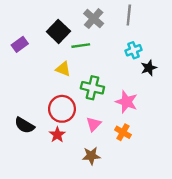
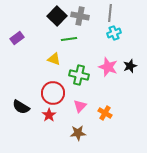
gray cross: (94, 19) -> (80, 16), turned -30
black square: (58, 31) -> (57, 16), moved
cyan cross: (133, 50) -> (114, 33), moved
black star: (149, 68) -> (130, 66), moved
pink star: (126, 102) -> (108, 67), moved

